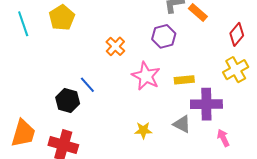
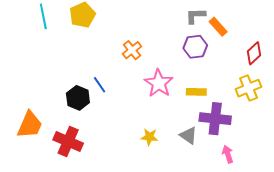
purple hexagon: (164, 36) -> (195, 47), moved

